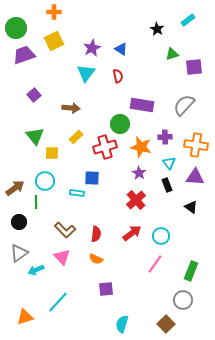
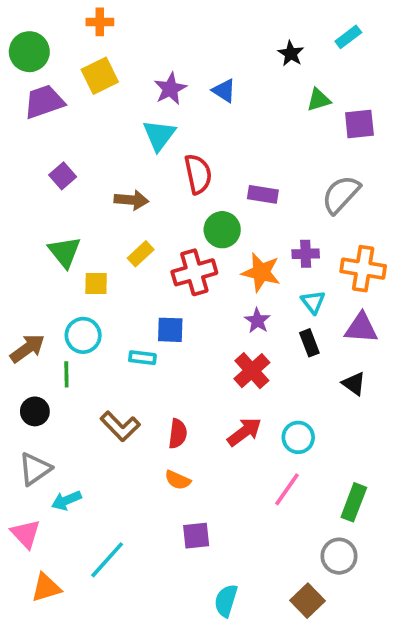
red semicircle: (118, 76) -> (198, 174), moved, size x1.5
purple rectangle: (142, 105) -> (263, 194), size x0.7
pink triangle: (62, 257) -> (26, 534), moved

